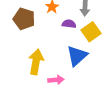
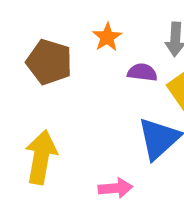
yellow arrow: (36, 62) -> (41, 157), moved

